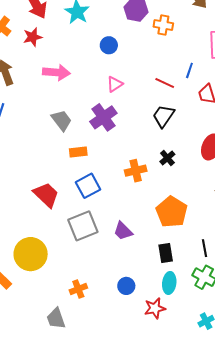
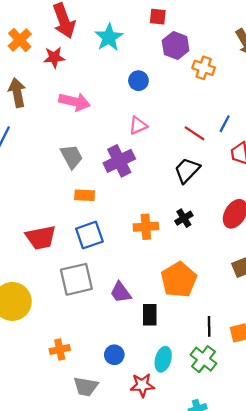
red trapezoid: (46, 195) -> (41, 237), turned 116
black rectangle: (166, 253) -> (150, 315), moved
gray trapezoid: (56, 319) -> (86, 386), moved, turned -70

